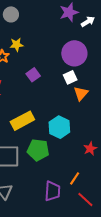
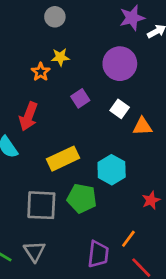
purple circle: (74, 53) -> (120, 64), moved
white square: (70, 77) -> (120, 109), moved, turned -32
orange triangle: (81, 93) -> (142, 126), turned 42

